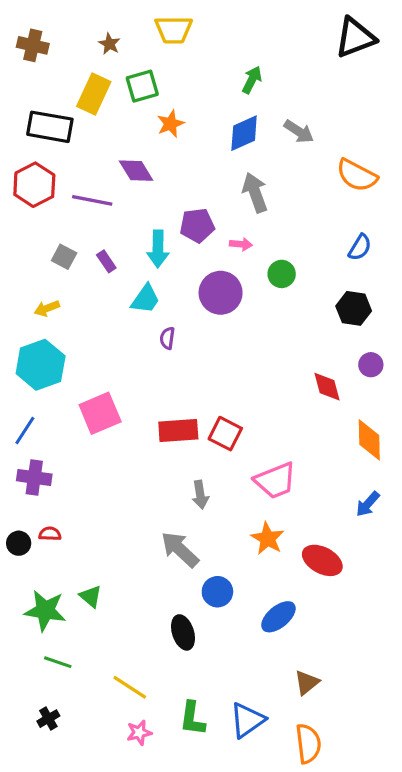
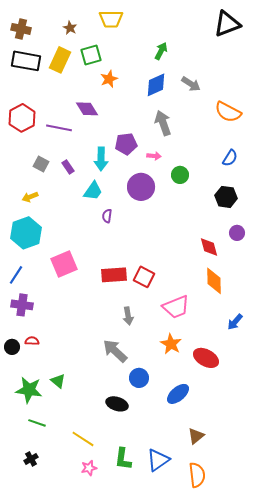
black rectangle: (50, 127) -> (26, 61), moved
orange diamond: (369, 440) -> (214, 281), moved
black ellipse: (183, 632) -> (117, 404), turned -55

